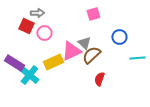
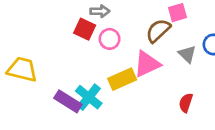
gray triangle: (84, 43) -> (187, 54), moved
brown semicircle: (91, 55) -> (158, 31), moved
purple rectangle: (14, 63) -> (68, 101), moved

